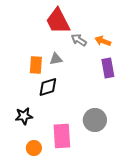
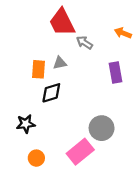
orange arrow: (103, 41) -> (123, 33), moved
pink rectangle: (62, 136) -> (80, 152), moved, turned 55

